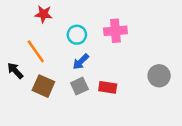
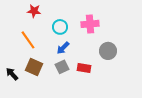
black arrow: (15, 71) -> (12, 74), moved
gray circle: (159, 76) -> (108, 51), moved

